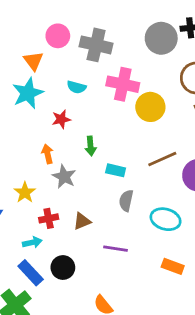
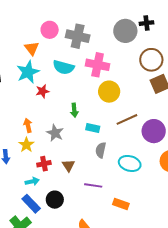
cyan semicircle: (76, 87) -> (64, 67), size x1.5
yellow circle: (150, 107) -> (109, 92), moved
red star: (61, 119) -> (43, 91), moved
orange arrow: (48, 154) -> (28, 125), moved
brown triangle: (82, 221) -> (68, 165), turned -40
orange rectangle: (173, 266) -> (121, 204), moved

